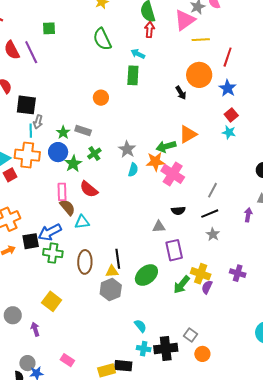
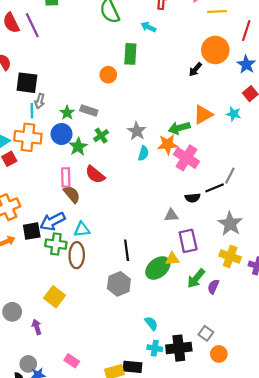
green rectangle: (133, 75) -> (130, 54), moved
black arrow: (181, 93) -> (195, 69), turned 72
cyan star: (229, 132) -> (234, 114), moved
black line: (210, 214) -> (215, 188), moved
cyan triangle: (82, 222) -> (82, 229), moved
gray star: (213, 234) -> (230, 224), size x1.6
brown ellipse: (85, 262) -> (77, 255), moved
yellow triangle: (112, 271) -> (172, 259), moved
yellow cross: (201, 274) -> (230, 257), moved
purple semicircle: (207, 287) -> (213, 287), moved

